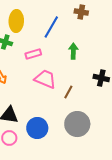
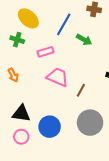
yellow ellipse: (16, 21) -> (28, 18), turned -50
green arrow: (73, 51) -> (84, 40), moved, turned 119

